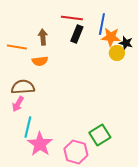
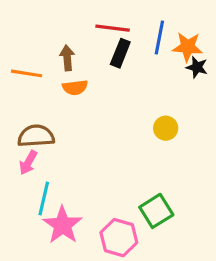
orange star: (111, 37) -> (188, 47), moved
yellow circle: (117, 53) -> (166, 128), moved
orange semicircle: (40, 61) -> (75, 88), moved

